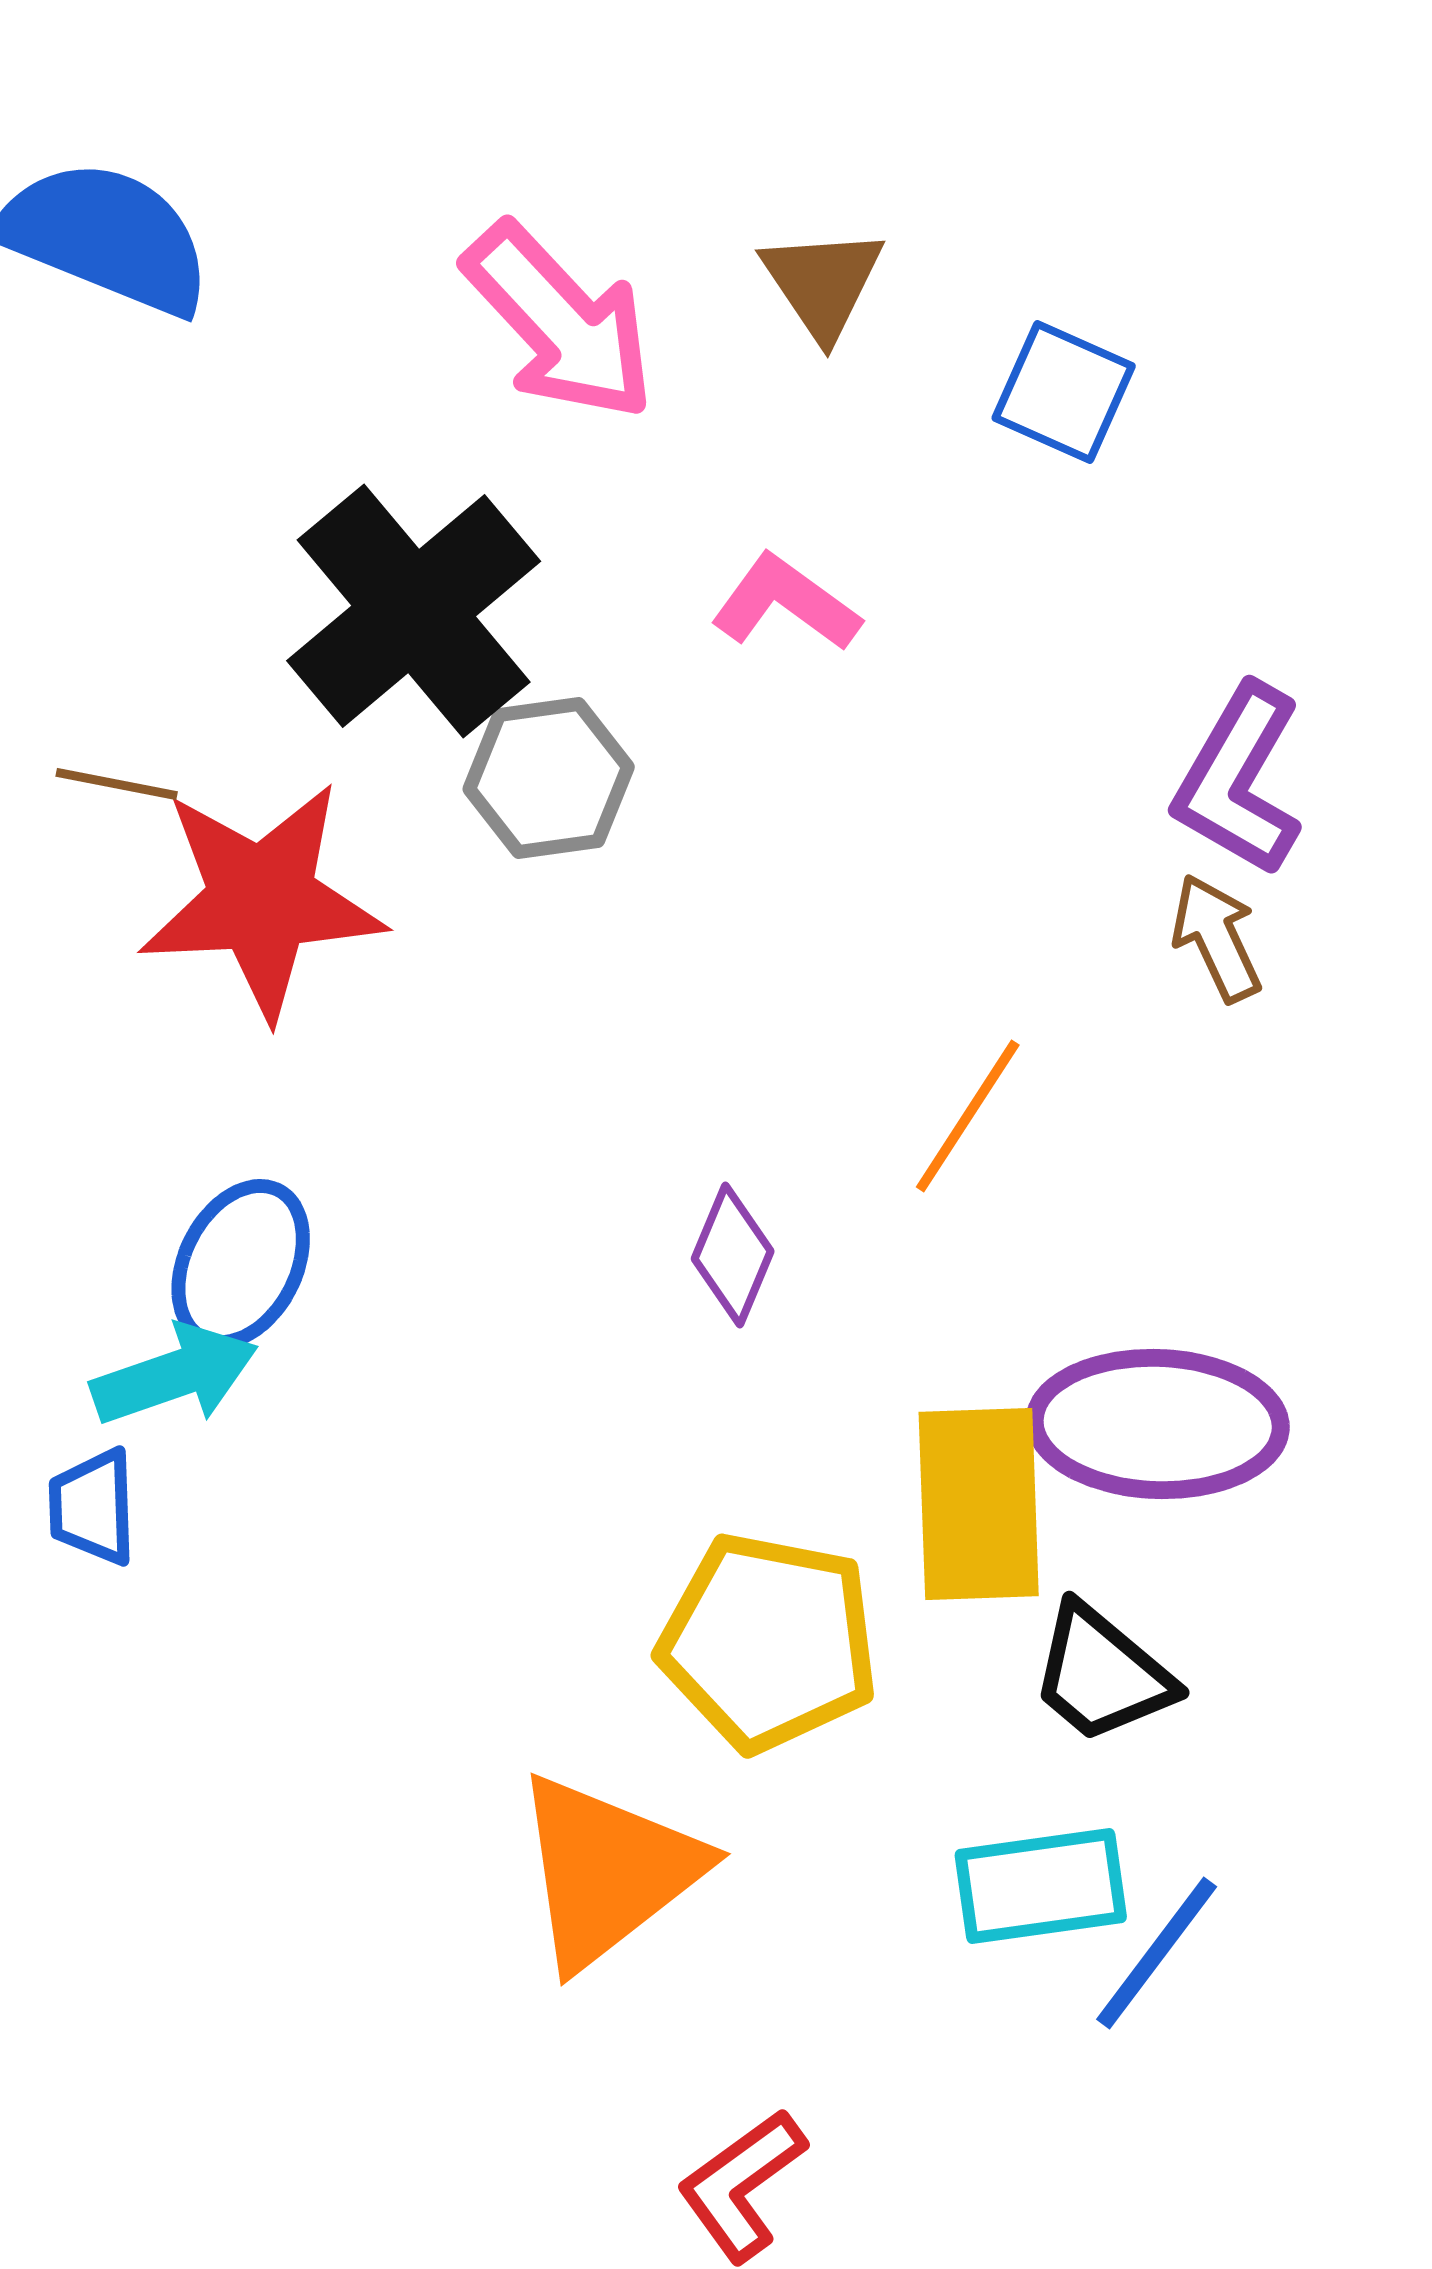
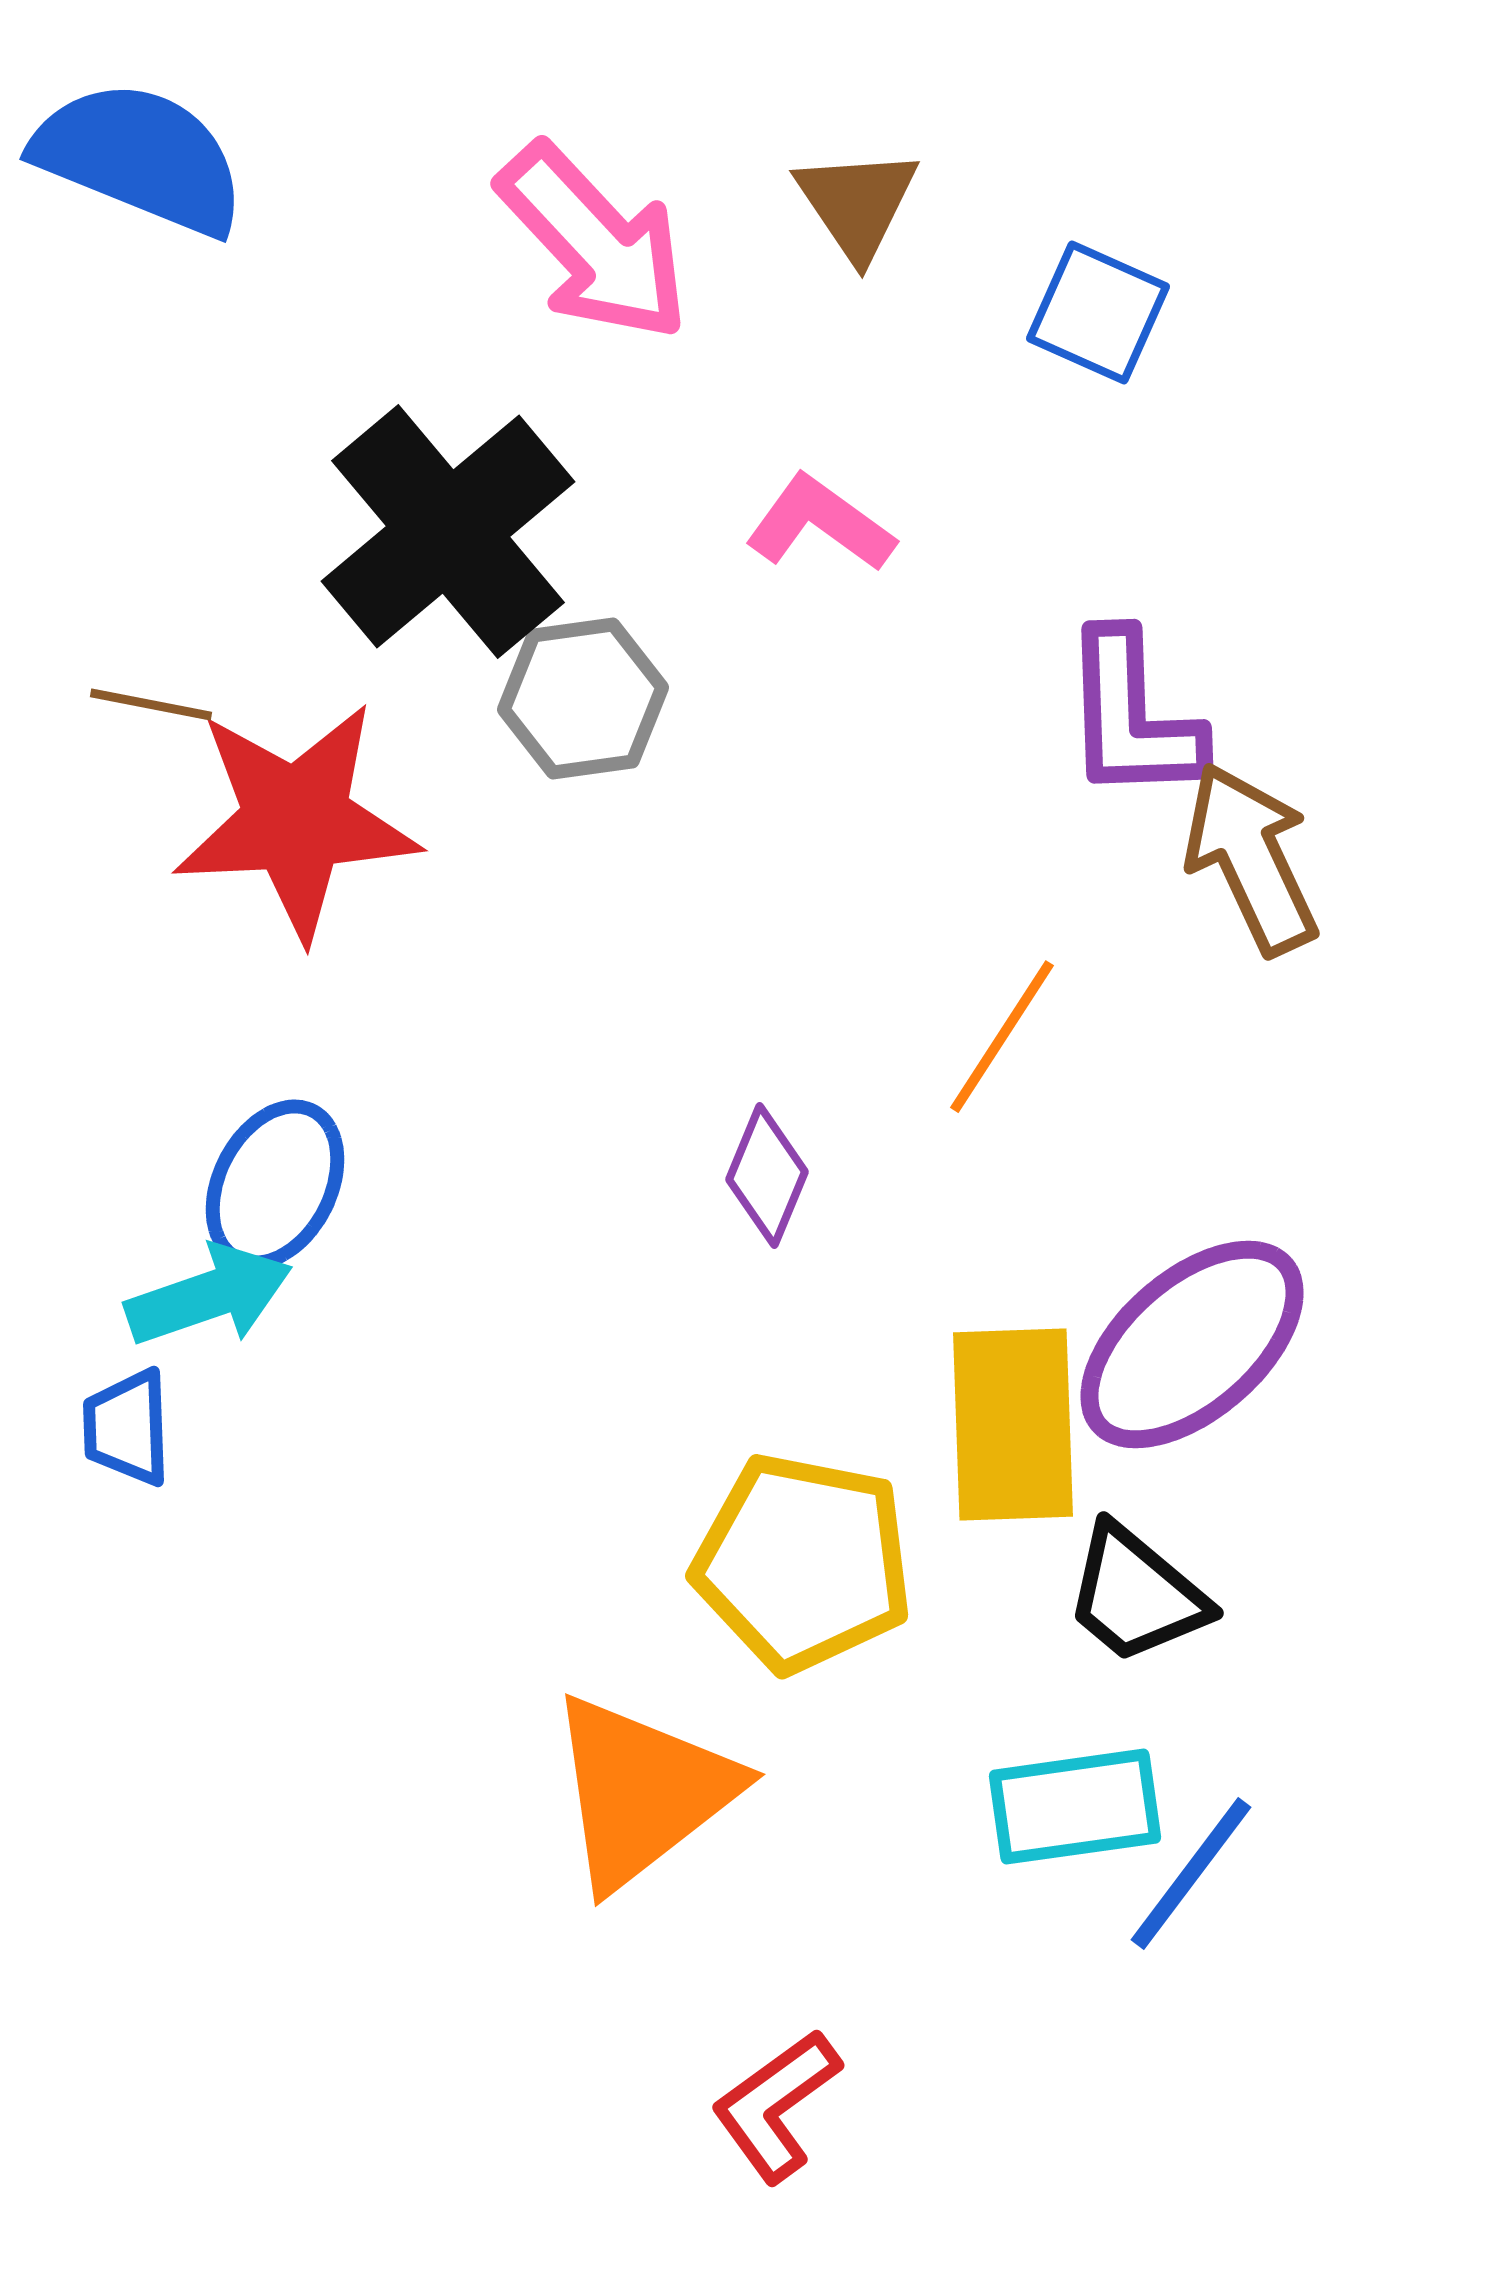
purple L-shape: (1239, 780) -> (1132, 717), moved, turned -32
brown arrow: (1217, 938) -> (1251, 859), size x1.5
purple ellipse: (1158, 1424) -> (1192, 1345), turned -43

